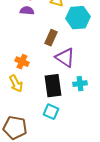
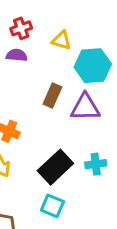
purple triangle: (65, 58) -> (85, 107), moved, turned -35
black rectangle: (53, 86) -> (55, 167), turned 55

